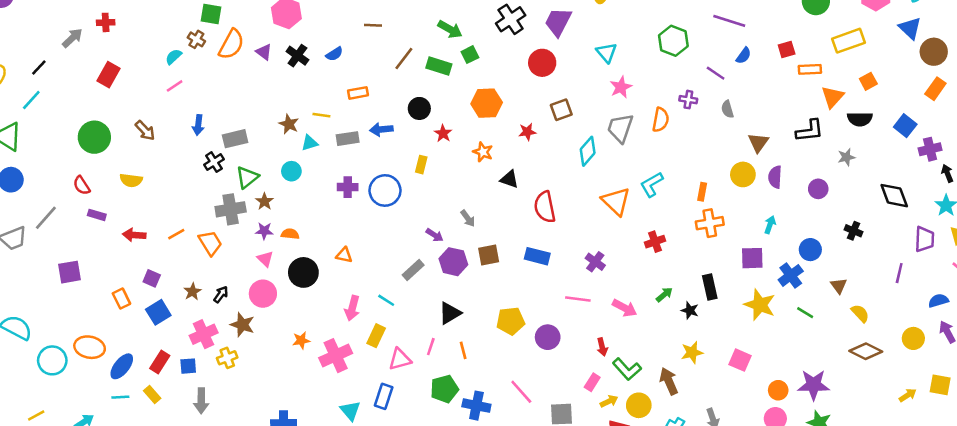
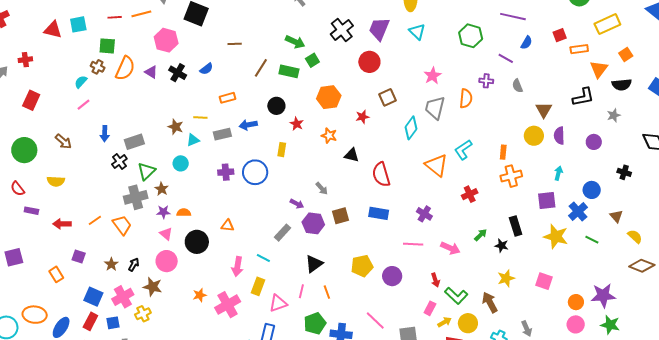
cyan triangle: (607, 52) -> (417, 32), moved
blue square: (158, 312) -> (93, 297), moved, turned -30

